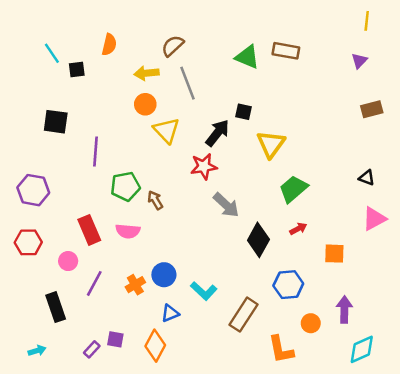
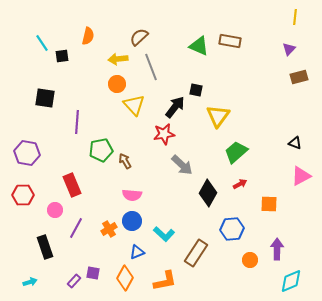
brown rectangle: (372, 109) -> (299, 77), moved
pink semicircle: (128, 231) -> (132, 195), moved
orange L-shape: (281, 349) -> (165, 281), moved, turned -90

